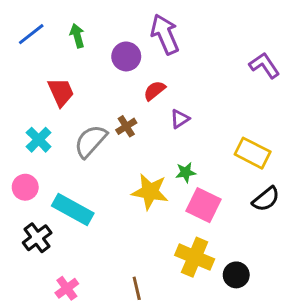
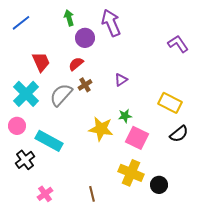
green arrow: (77, 36) -> (69, 18), moved
red semicircle: (154, 91) -> (76, 64), moved
cyan cross: (39, 140) -> (26, 94), size x1.5

